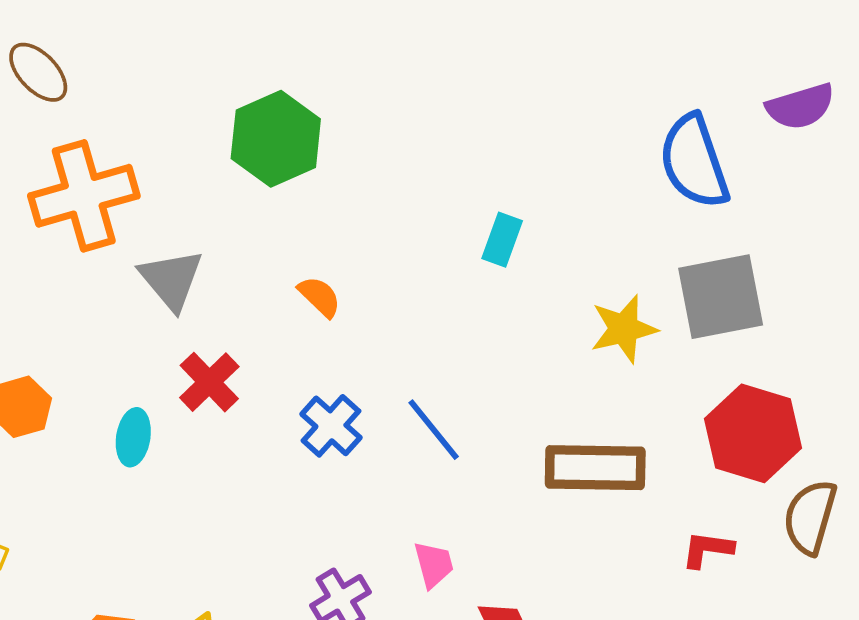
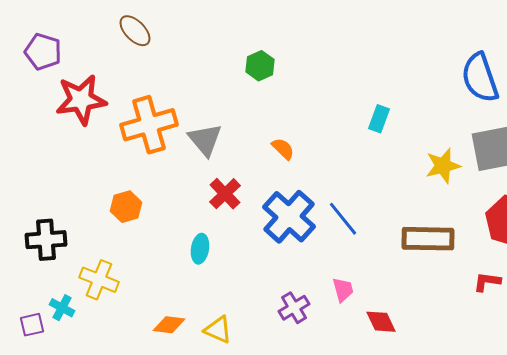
green hexagon: (276, 139) -> (260, 66), size x0.6
orange cross: (84, 196) -> (149, 125), moved
blue cross: (331, 426) -> (289, 217), size x1.6
cyan ellipse: (133, 437) -> (200, 249), moved

